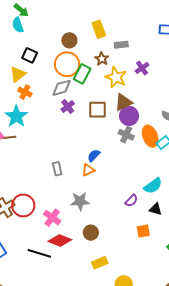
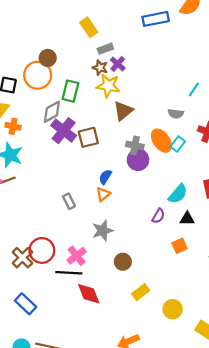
yellow rectangle: (99, 29) -> (89, 27), moved
brown star: (102, 59) -> (100, 68), moved
orange circle: (67, 64) -> (38, 75), moved
purple cross: (142, 68) -> (118, 64), moved
purple cross: (68, 107) -> (64, 131), size x1.6
brown square: (98, 110) -> (88, 137), moved
purple circle: (129, 116) -> (138, 160), moved
pink cross: (52, 218) -> (77, 256), turned 30
red diamond: (60, 240) -> (89, 294), moved, turned 60
black line: (39, 253) -> (69, 273), moved

